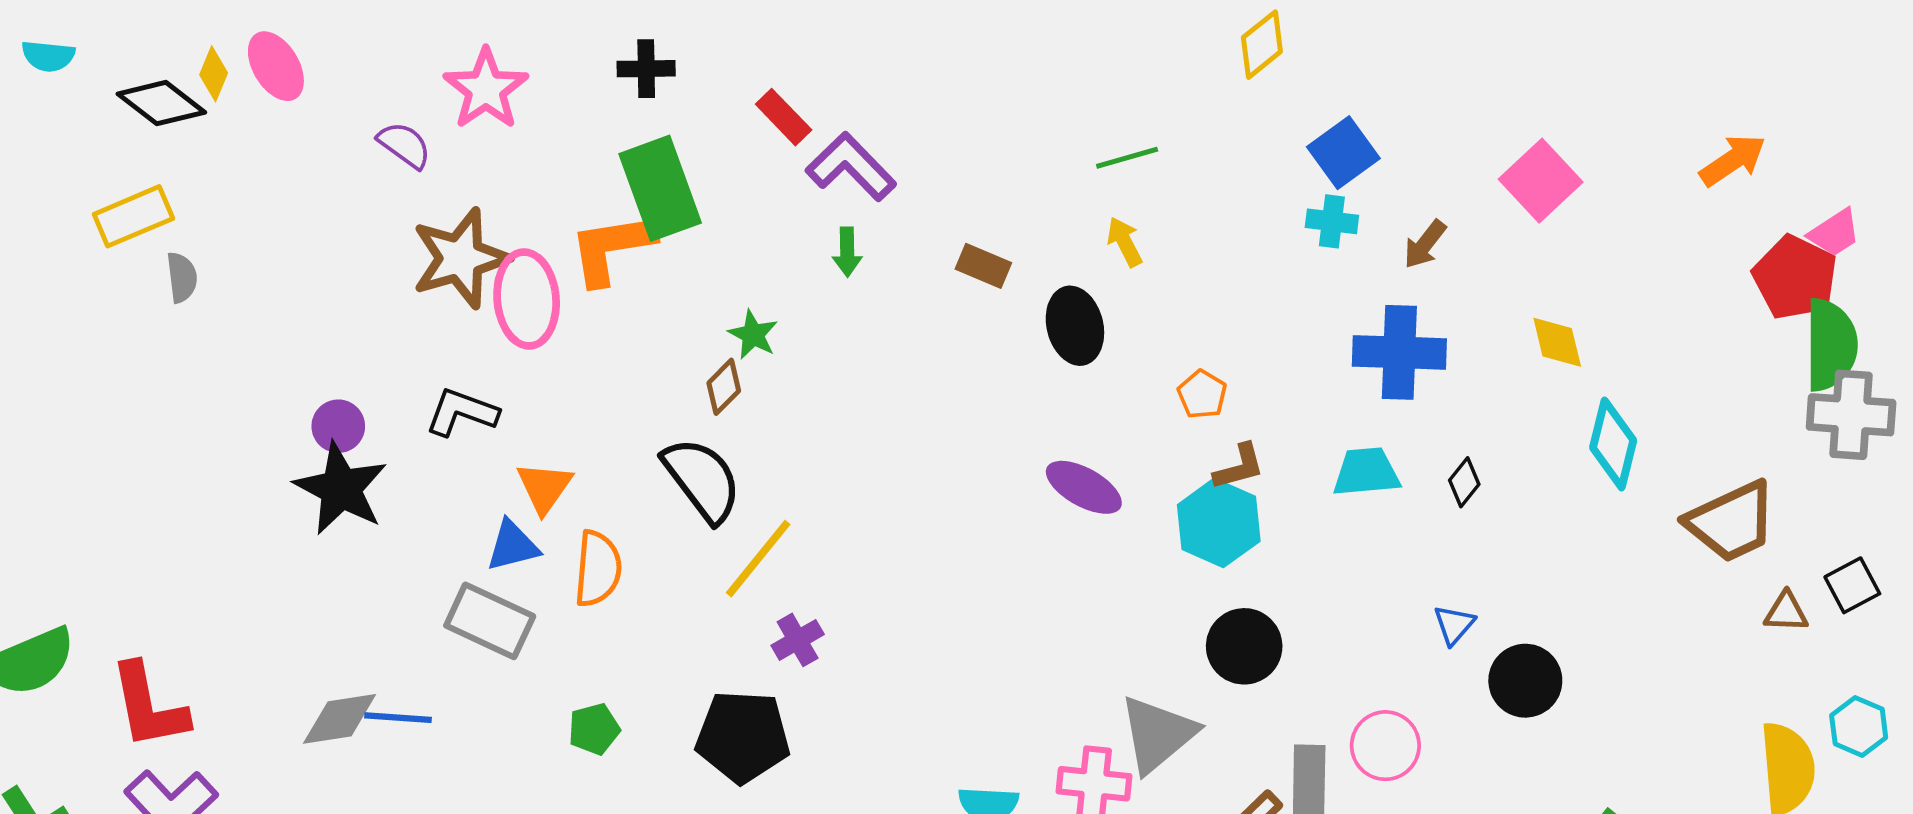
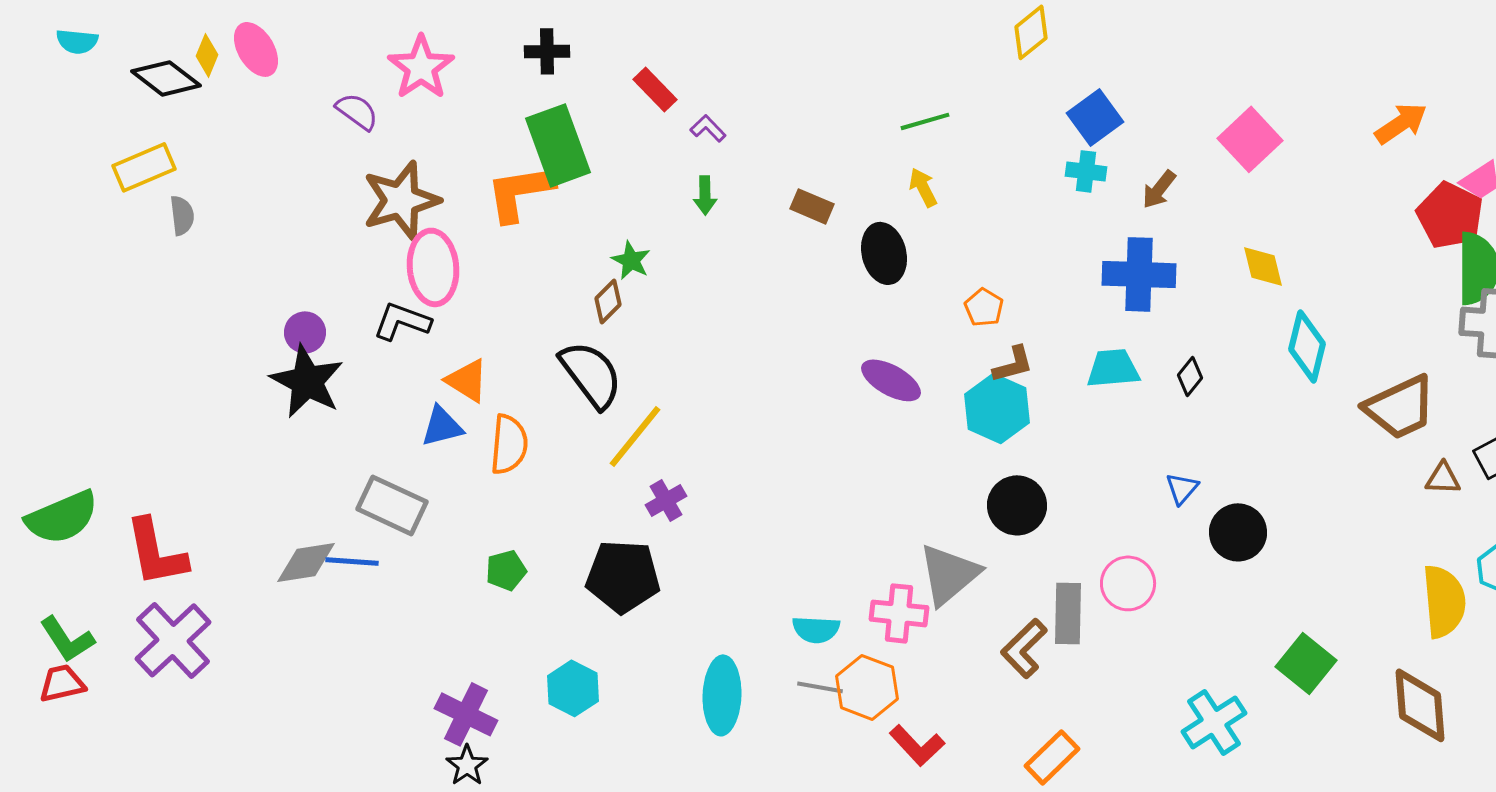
purple L-shape: (851, 167) -> (708, 128), size x0.5
pink ellipse: (527, 299) -> (433, 267), moved
orange triangle: (544, 487) -> (467, 380), turned -33
gray rectangle: (490, 621) -> (392, 505), moved

